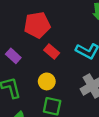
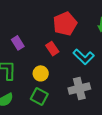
red pentagon: (37, 25) -> (65, 24), moved, turned -30

